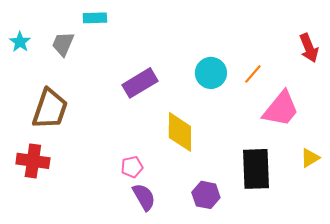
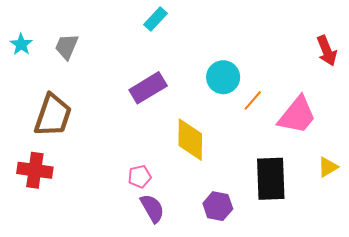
cyan rectangle: (95, 18) -> (155, 19), moved, turned -45
orange line: (253, 74) -> (253, 100), moved

